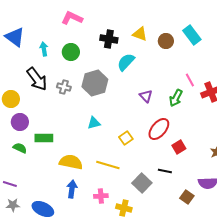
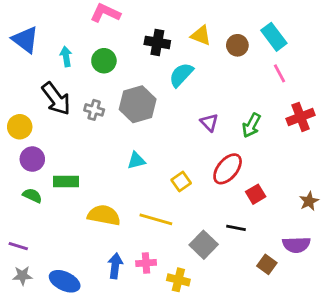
pink line: (190, 80) -> (279, 73), moved
blue arrow: (72, 189) -> (115, 266), moved

